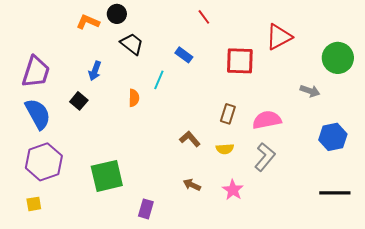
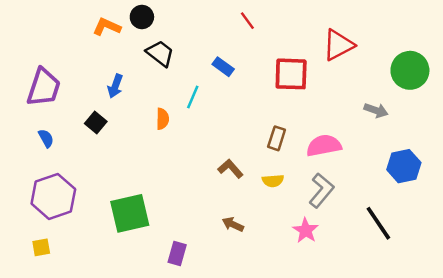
blue semicircle: (38, 114) -> (46, 138), size x0.5
pink star: (233, 190) -> (306, 230), moved
black line: (335, 193) -> (378, 223), moved, turned 56

